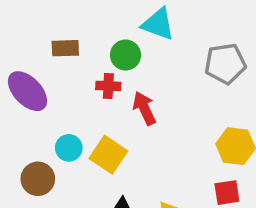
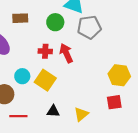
gray pentagon: (225, 64) -> (89, 27), moved
red cross: (108, 86) -> (45, 51), moved

